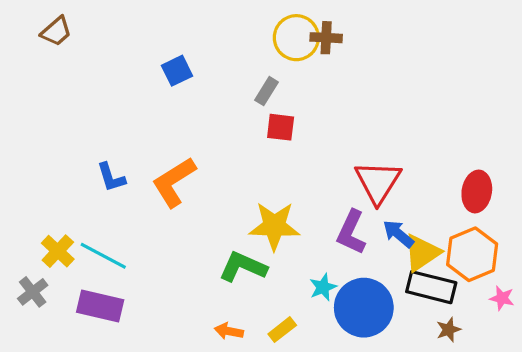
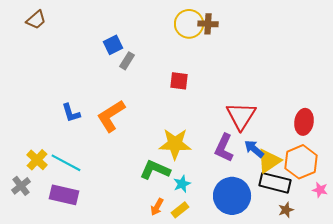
gray rectangle: (266, 91) -> (127, 61), moved
cyan star: (323, 287) -> (182, 184), moved
orange arrow: (229, 331) -> (157, 207), moved, turned -72

